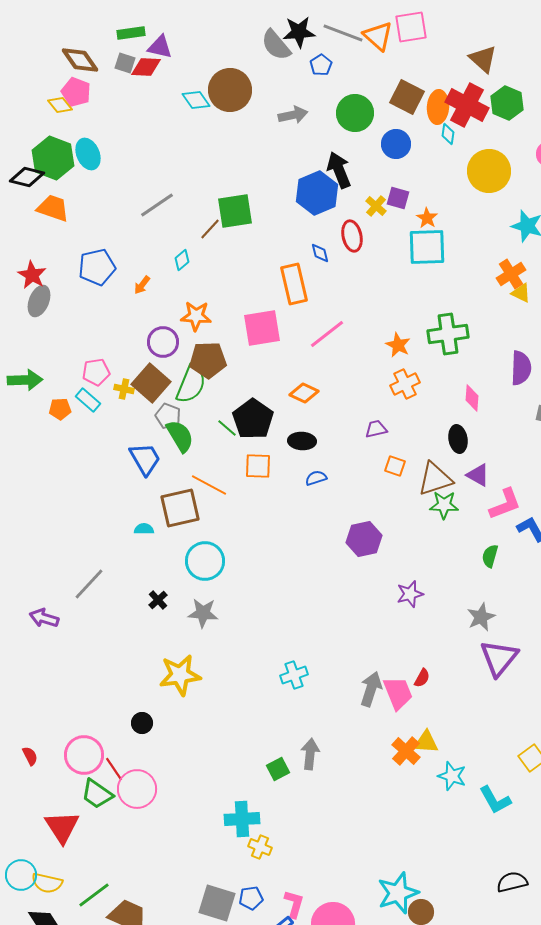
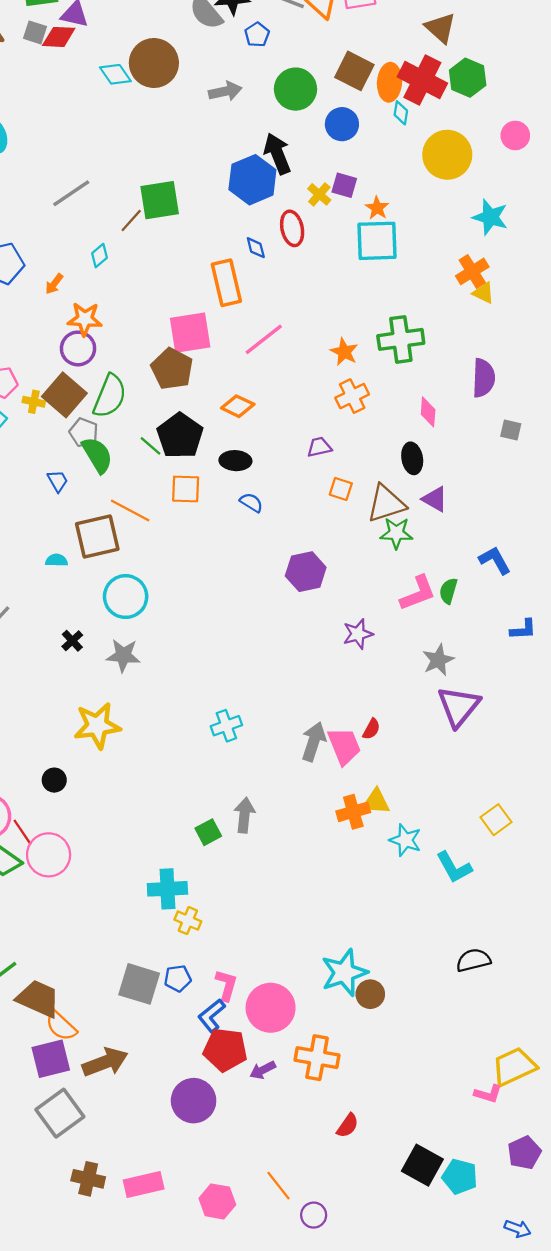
orange star: (196, 316) -> (85, 319), moved
brown pentagon: (208, 360) -> (172, 369), moved, turned 30
blue trapezoid: (145, 459) -> (58, 481), size x0.6
blue semicircle: (316, 478) -> (251, 503), turned 50
pink L-shape: (505, 504) -> (418, 593), moved
orange cross: (406, 751) -> (353, 812), turned 32

